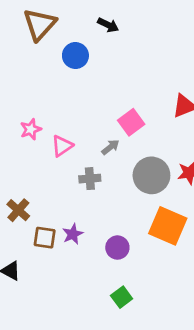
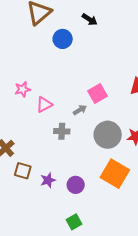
purple star: (73, 234) -> (48, 180), moved

